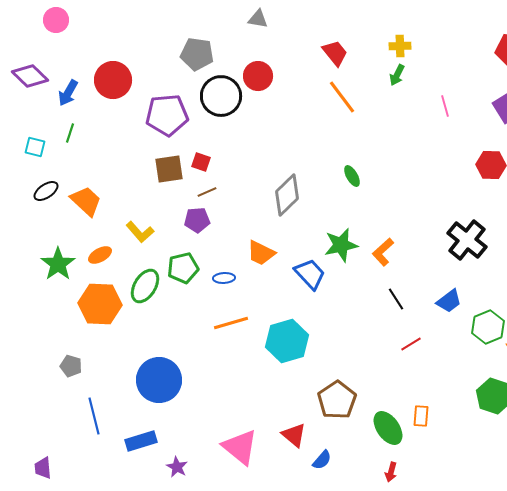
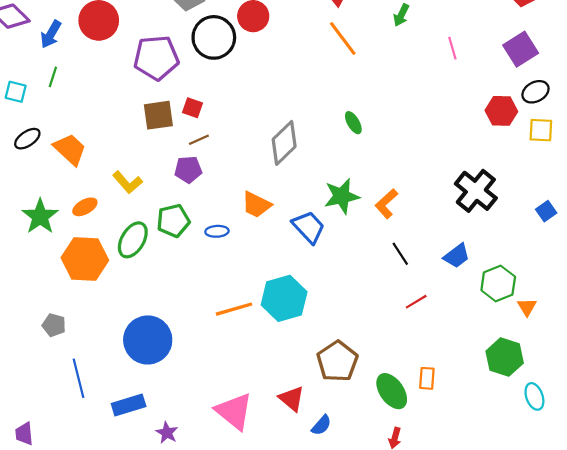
orange line: (231, 323) -> (234, 309), moved

